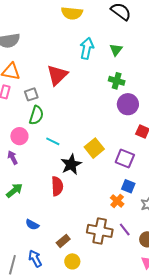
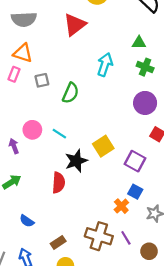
cyan arrow: (87, 48) -> (105, 65), moved
green triangle: (116, 50) -> (139, 43), turned 48
red triangle: (57, 75) -> (75, 25), moved
green cross: (117, 81) -> (145, 67), moved
green semicircle: (36, 115) -> (71, 93), moved
pink circle: (19, 136) -> (32, 130), moved

